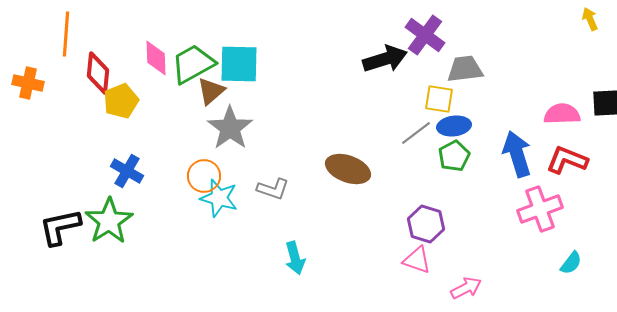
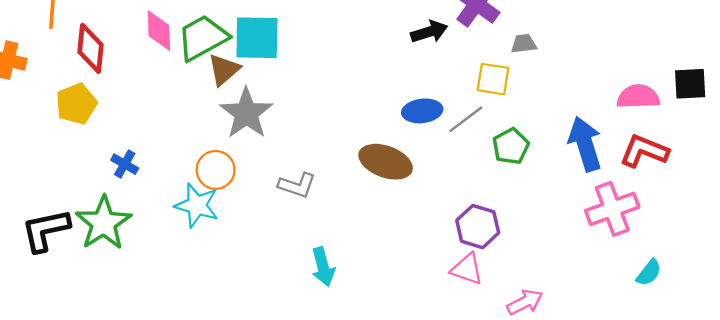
black arrow: (385, 59) -> (429, 32), size x0.7
gray trapezoid: (465, 69) -> (524, 44), size x0.6
yellow pentagon: (121, 101) -> (76, 104), moved
blue ellipse: (454, 126) -> (422, 111), moved
blue cross: (127, 171) -> (125, 164), size x0.7
cyan star: (219, 198) -> (197, 205), moved

